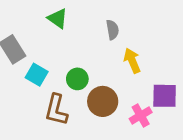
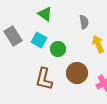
cyan square: (37, 75) -> (39, 40), moved
green circle: (77, 79) -> (58, 49), moved

